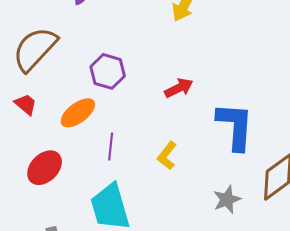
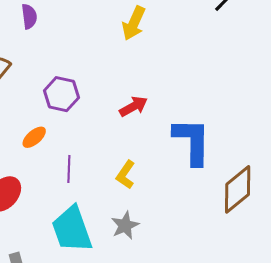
orange ellipse: (78, 113) -> (34, 137), size x0.7
gray star: (227, 199) -> (125, 225), moved

